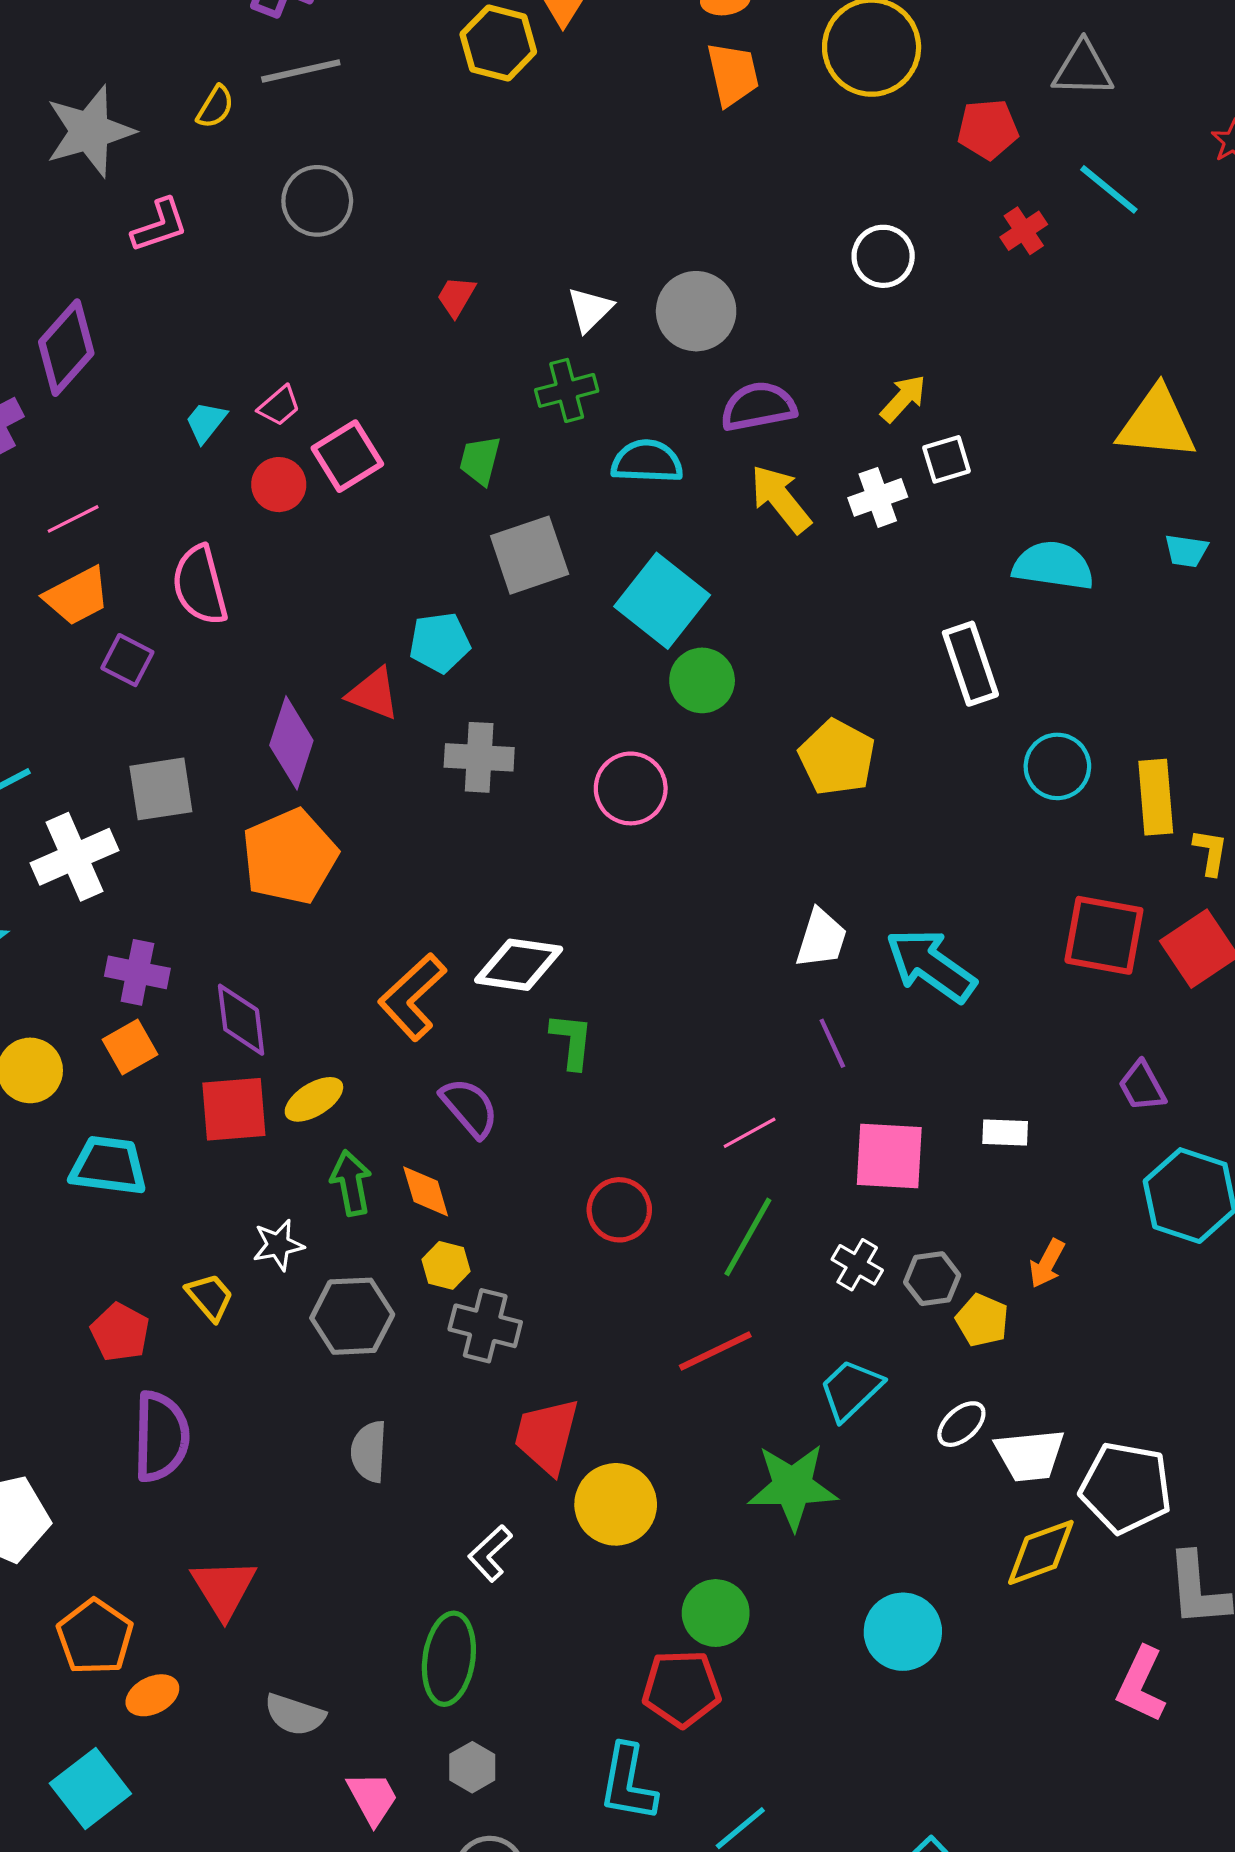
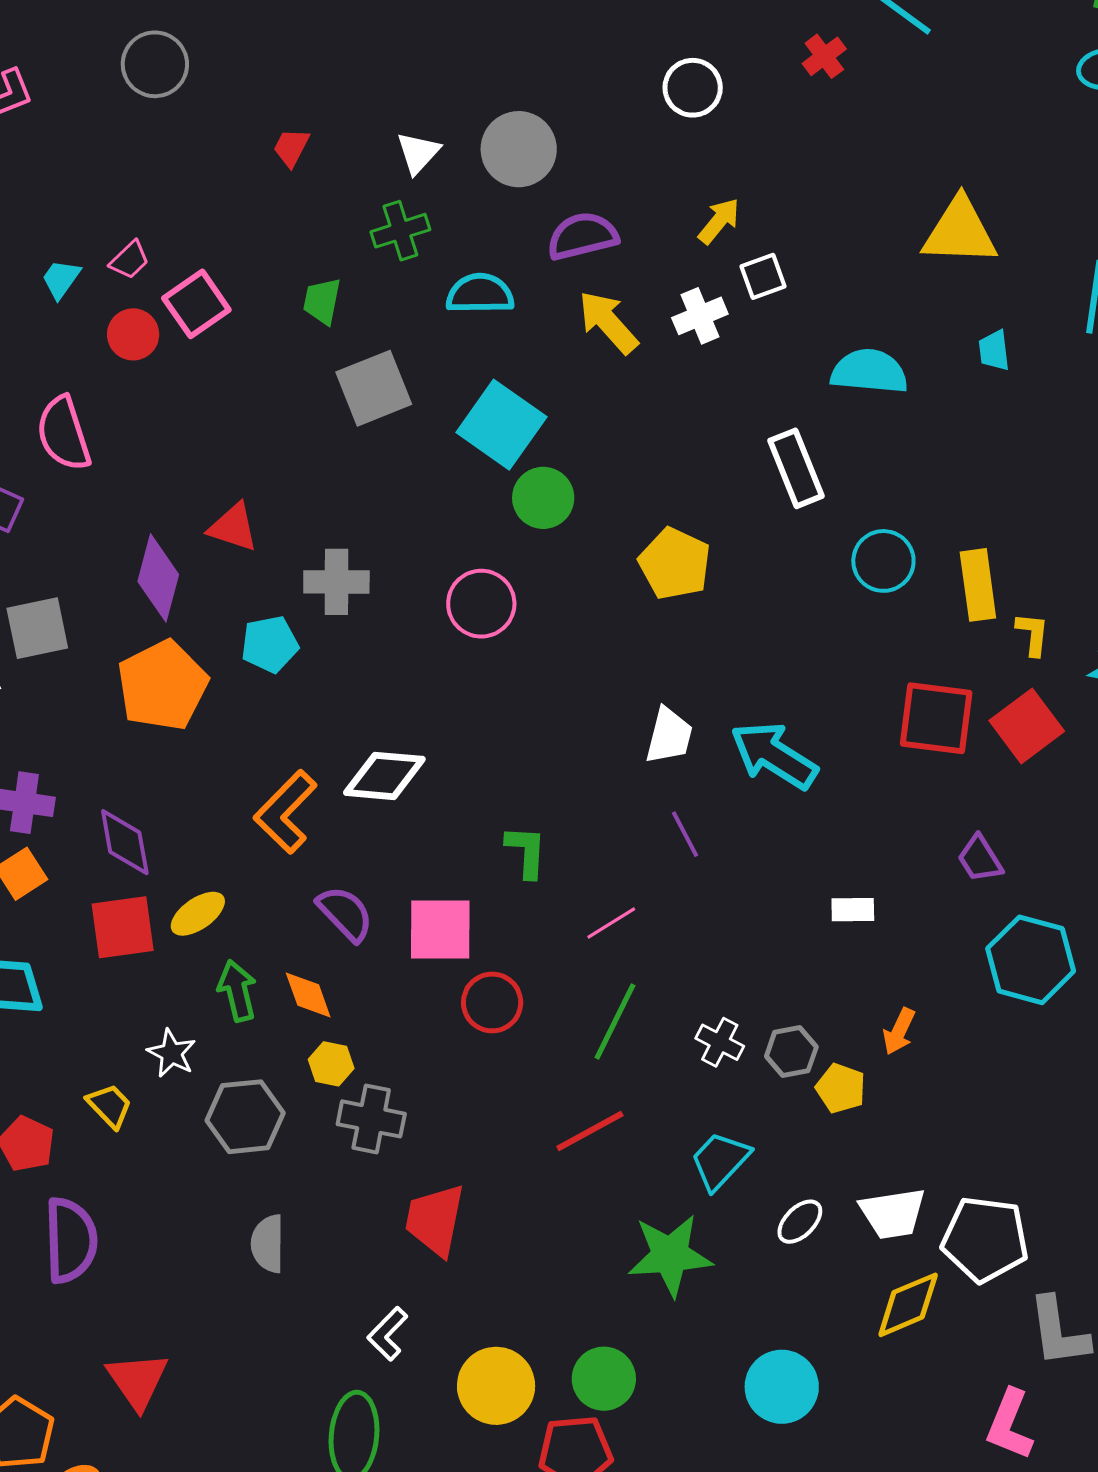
cyan trapezoid: (1186, 551) -> (994, 351), turned 78
cyan pentagon: (440, 643) -> (270, 644), moved
green L-shape: (572, 1041) -> (526, 852), moved
pink square: (889, 1156) -> (440, 929), moved
white star: (278, 1245) -> (172, 1053), turned -30
white ellipse: (961, 1424) -> (800, 1222), moved
yellow circle: (616, 1504) -> (496, 1386), moved

